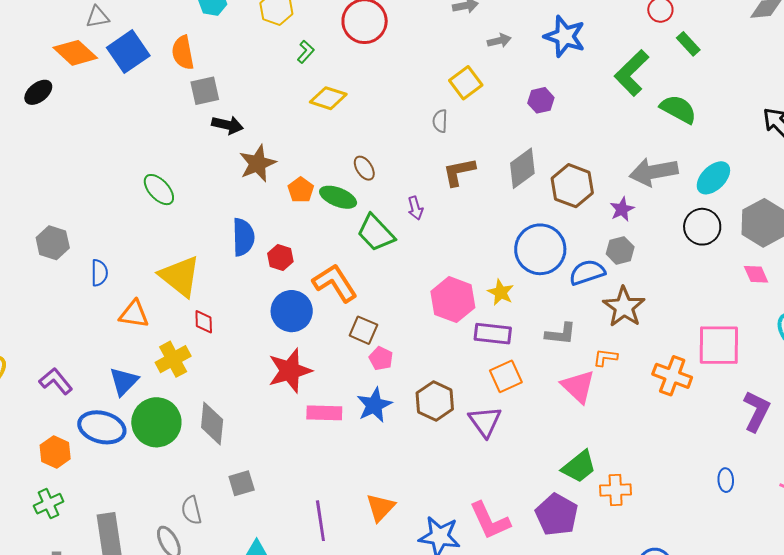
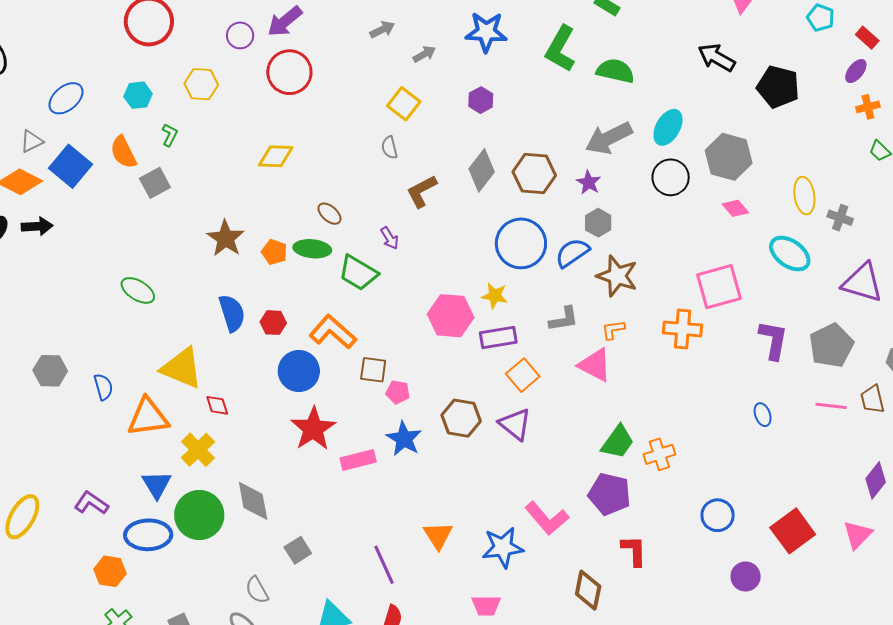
green L-shape: (306, 52) -> (170, 135), moved
black arrow: (228, 125) -> (37, 226), moved
orange triangle: (134, 314) -> (148, 417), size x1.4

